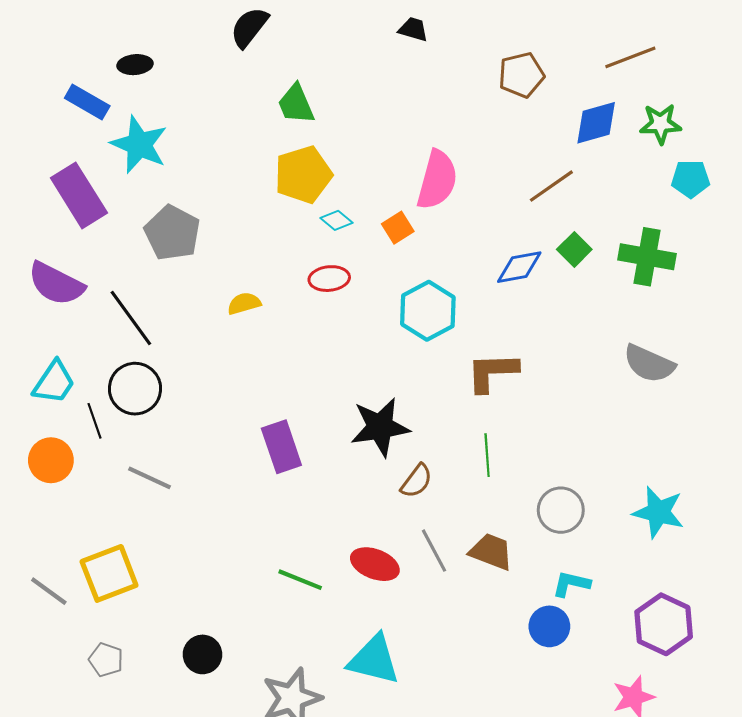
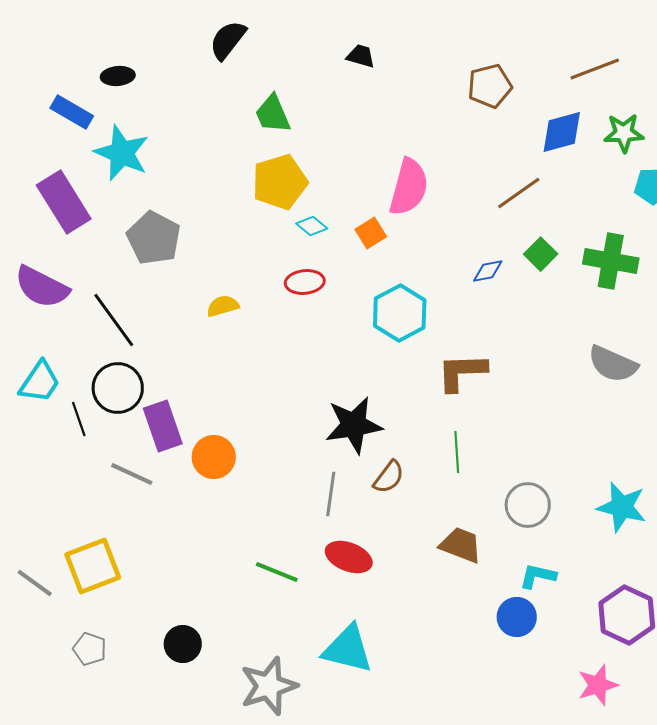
black trapezoid: (413, 29) -> (361, 56), moved
blue diamond: (519, 267) -> (488, 271), size x0.7
purple rectangle: (281, 447) -> (163, 426), moved
orange circle: (51, 460) -> (214, 457), moved
gray line: (434, 551) -> (331, 494), moved, turned 36

